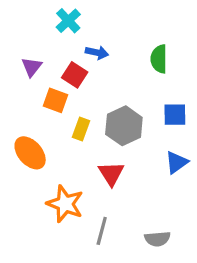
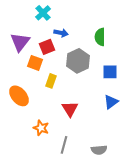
purple triangle: (32, 67) -> (20, 42), size x1.5
red square: (75, 75) -> (47, 47), turned 35
gray hexagon: (124, 126) -> (78, 61), moved
orange star: (65, 204) -> (41, 128), size x0.7

